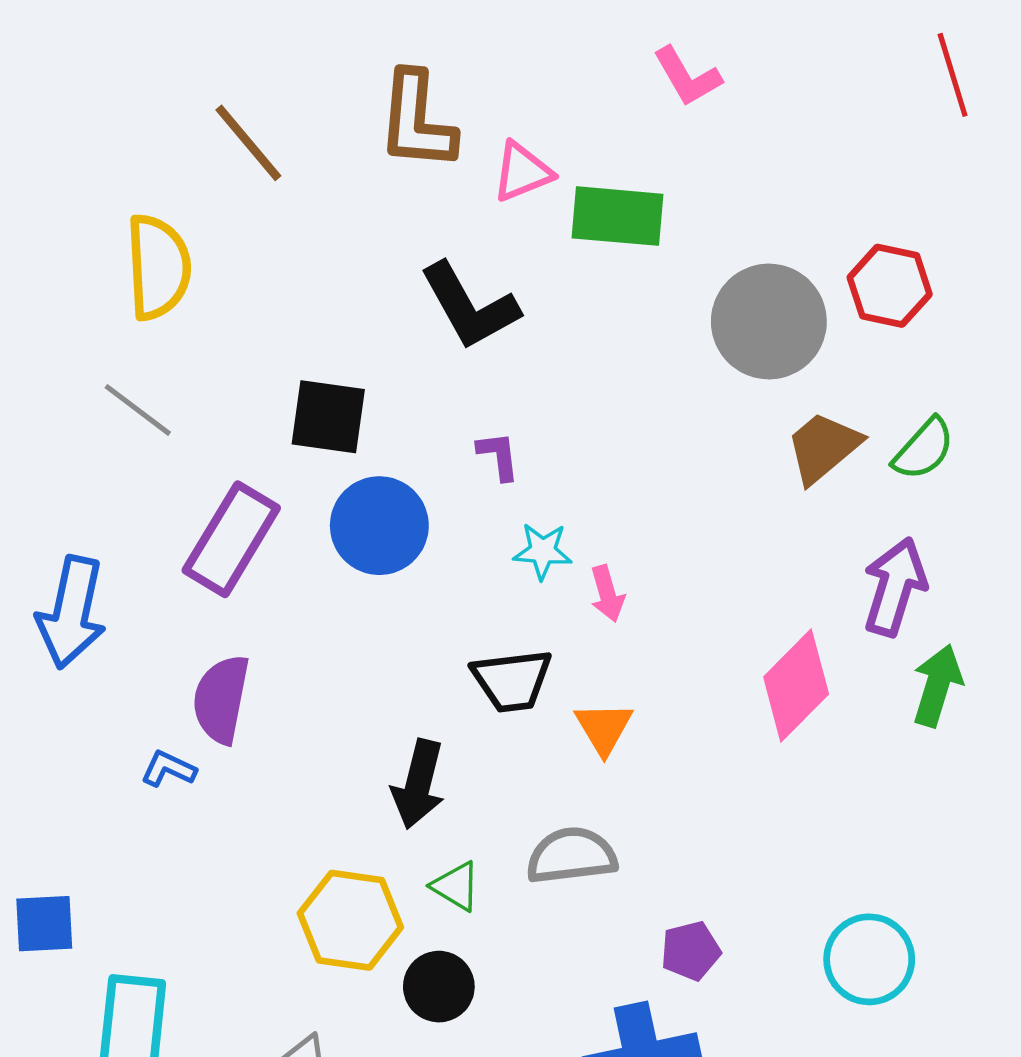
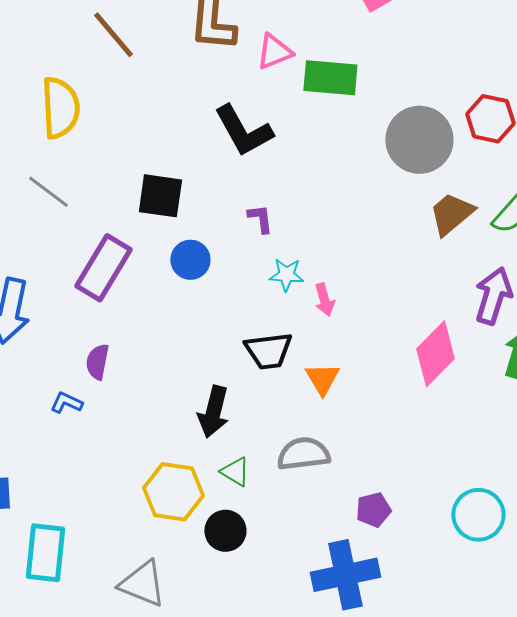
blue circle: (379, 526) -> (190, 260), size x0.7
purple semicircle: (221, 699) -> (97, 362), size x0.7

